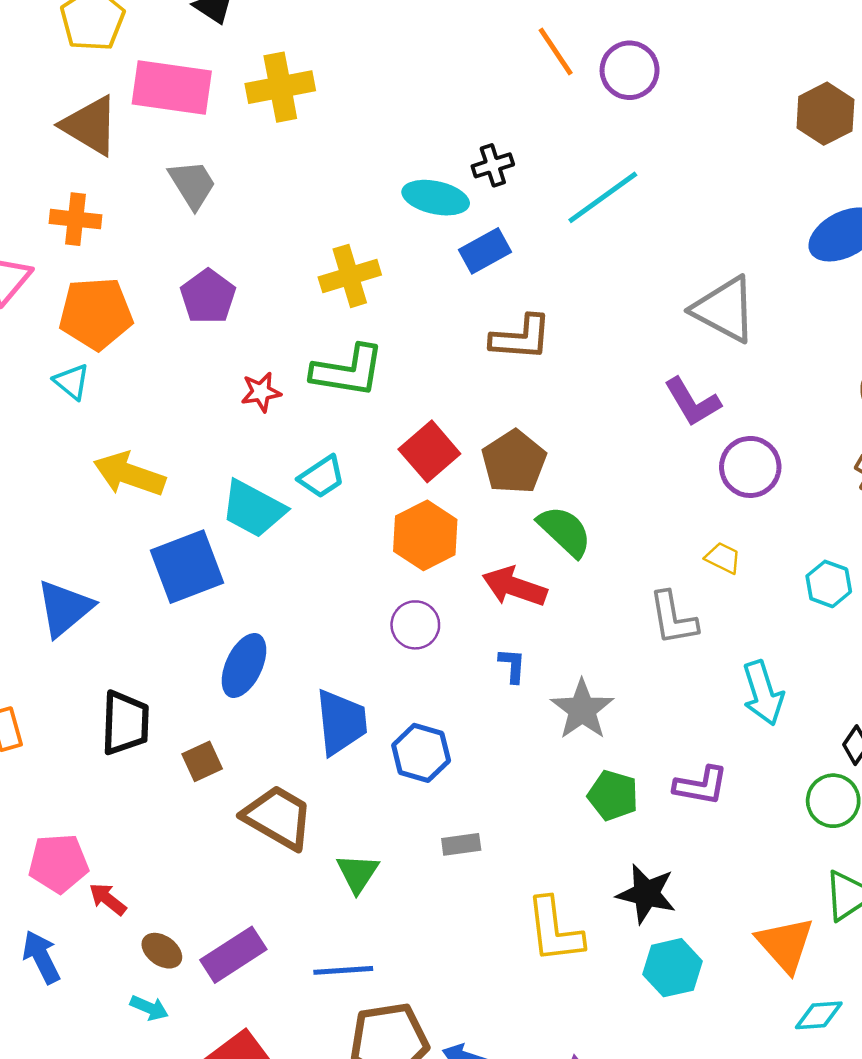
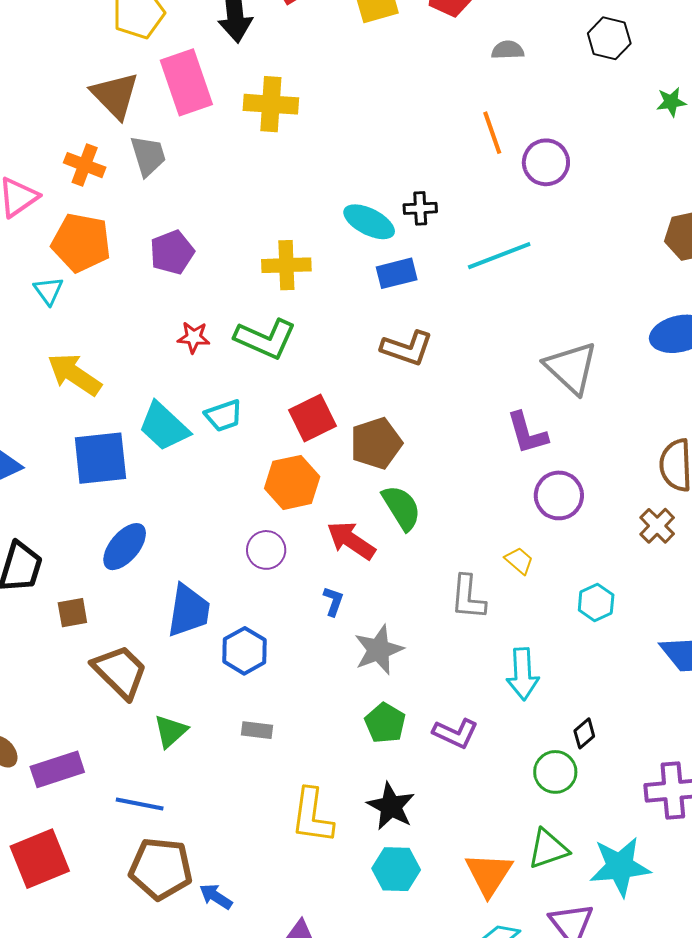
pink rectangle: (172, 87) -> (186, 82), turned 48
gray trapezoid: (192, 184) -> (148, 156), moved

